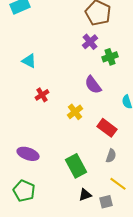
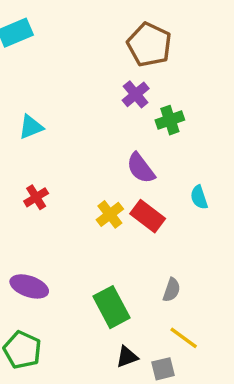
cyan triangle: (29, 61) -> (31, 127), turned -49
red cross: (42, 95) -> (36, 197), moved
red rectangle: (107, 128) -> (148, 216), moved

